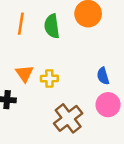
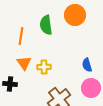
orange line: (21, 24) -> (21, 36), moved

